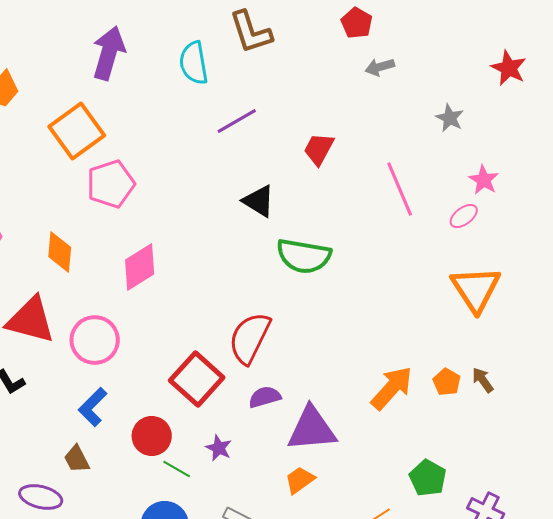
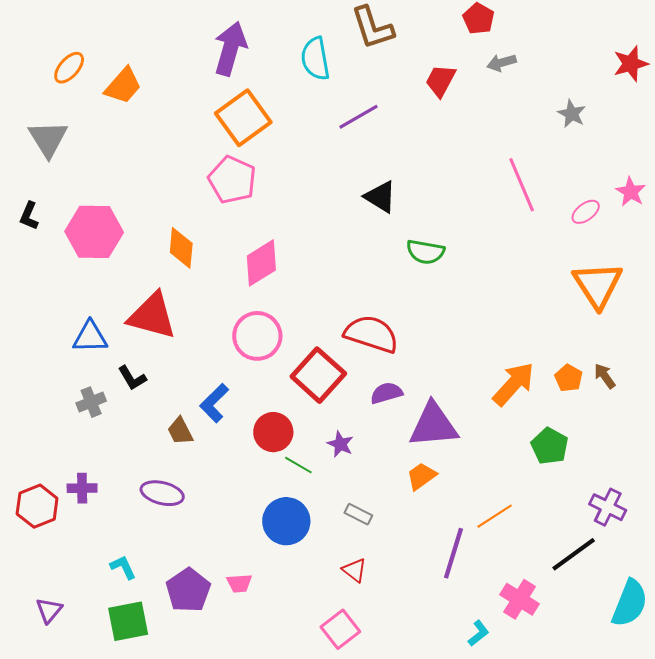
red star: (509, 68) -> (631, 64), turned 30
orange square: (77, 131) -> (243, 118), moved
red trapezoid: (319, 149) -> (440, 81), moved
pink star: (484, 180) -> (631, 192), moved
pink pentagon: (111, 184) -> (232, 180), turned -30
green semicircle: (304, 256) -> (425, 252), size x0.7
red semicircle: (250, 338) -> (371, 334), turned 82
pink circle: (95, 340) -> (257, 336), moved
brown trapezoid: (77, 459) -> (180, 431), moved
green pentagon: (428, 478) -> (550, 446), moved

